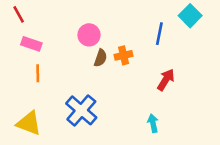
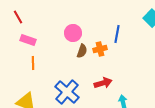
blue line: (159, 34) -> (117, 34), moved
red arrow: (166, 80) -> (103, 83), moved, turned 42

